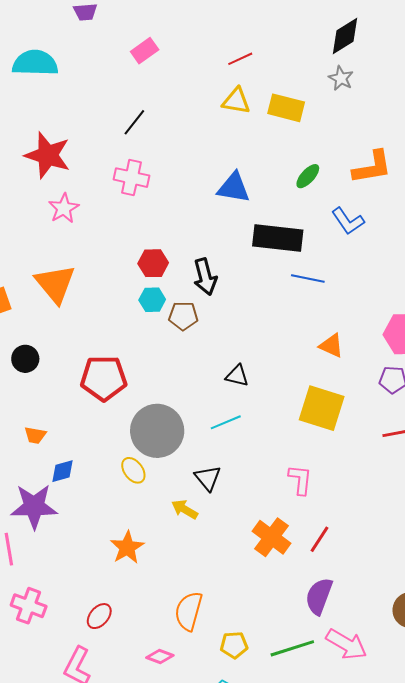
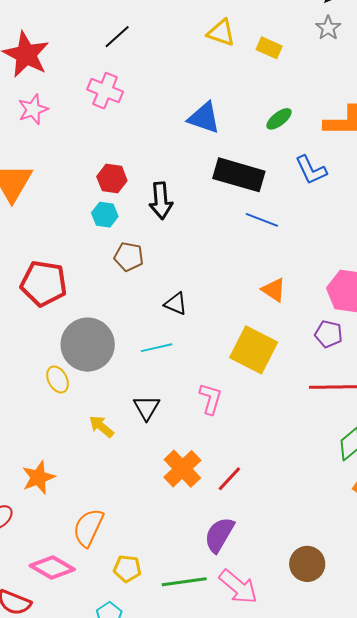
yellow rectangle: (286, 108) -> (269, 48), size x0.7
brown pentagon: (183, 316) -> (129, 257), moved
black triangle: (208, 478) -> (146, 408), moved
pink L-shape: (300, 480) -> (211, 399), moved
orange star: (127, 547) -> (38, 477), moved
pink diamond: (160, 657) -> (52, 567), size x1.6

